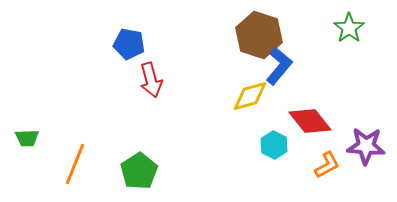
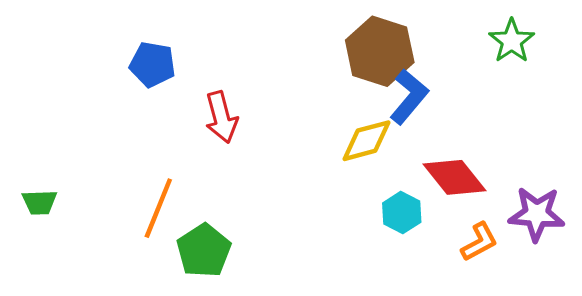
blue pentagon: (129, 44) -> (152, 64), moved
orange line: (75, 164) -> (158, 208), moved

